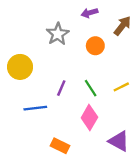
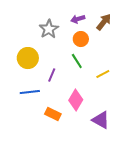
purple arrow: (89, 13) -> (78, 19), moved
yellow circle: (20, 67) -> (28, 58), moved
green line: (91, 88) -> (77, 61), moved
orange rectangle: (60, 146) -> (53, 114), moved

